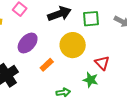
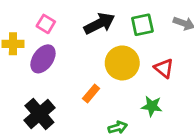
purple ellipse: (28, 43) -> (43, 59), moved
red triangle: (102, 63) -> (164, 68), moved

